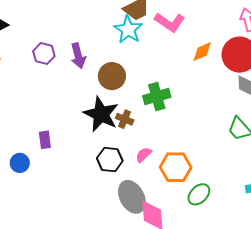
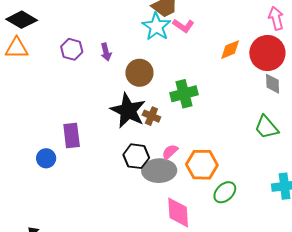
pink L-shape: (170, 22) -> (183, 26), moved, size x0.7
purple arrow: (78, 56) -> (106, 52), size x0.7
purple rectangle: (45, 140) -> (72, 136), size x1.4
gray ellipse: (132, 197) -> (159, 171), moved, turned -64

